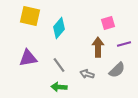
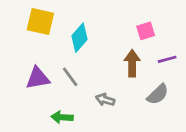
gray line: (59, 65) -> (70, 77), moved
gray arrow: (87, 74) -> (105, 100), moved
green arrow: (59, 87) -> (62, 117), moved

